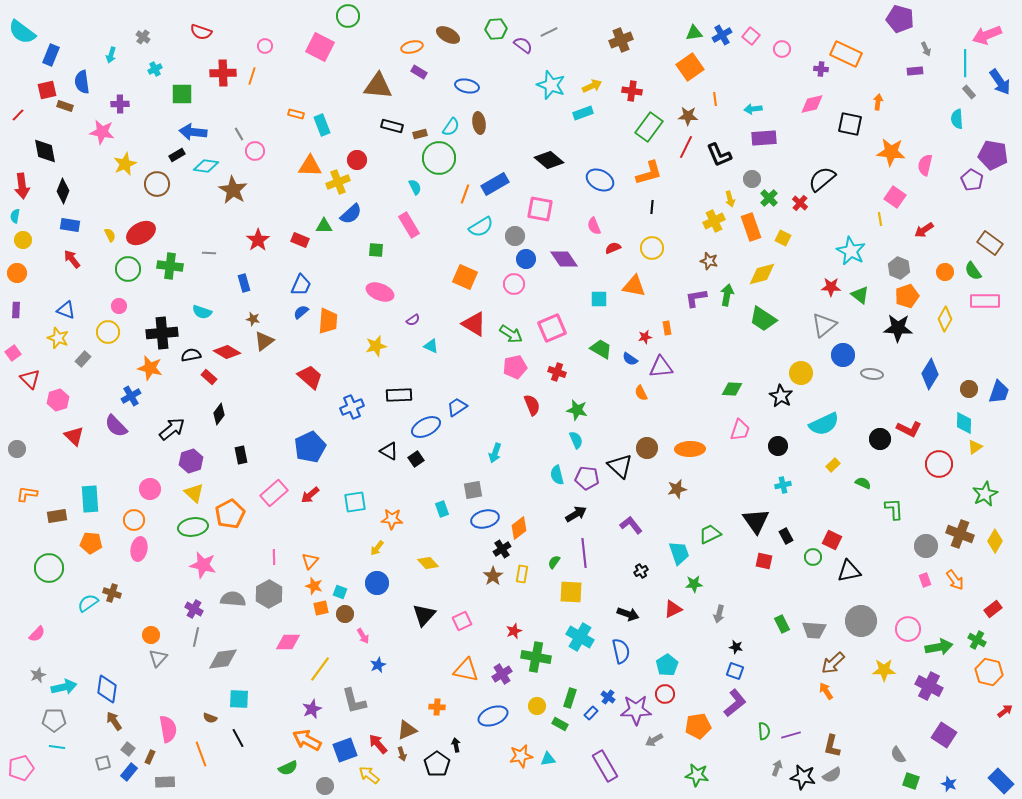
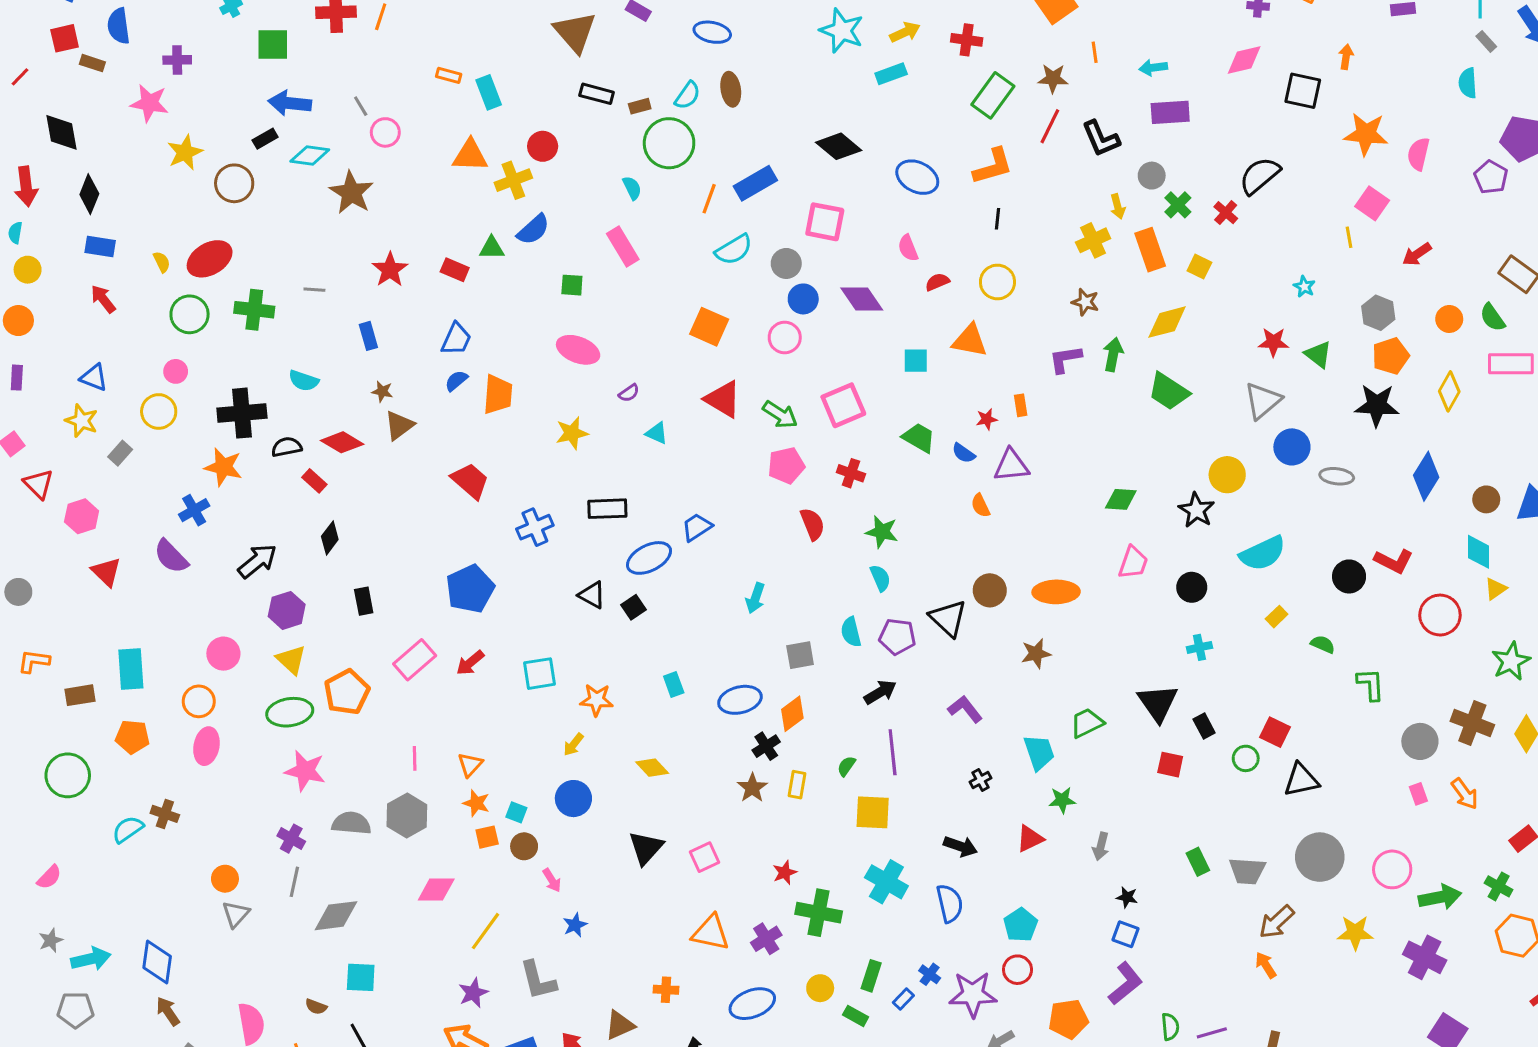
brown triangle: (378, 86) -> (575, 32), turned 44
cyan star: (851, 251) -> (1304, 287), size x0.5
gray square: (473, 490) -> (800, 655), moved

